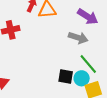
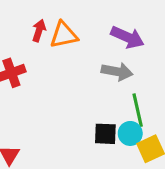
green line: (88, 64) -> (138, 110), turned 35

